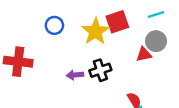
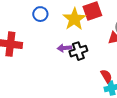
purple arrow: (75, 75) -> (64, 48), moved

